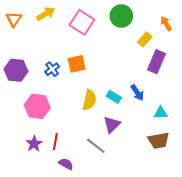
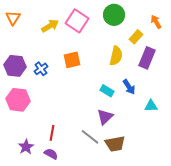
yellow arrow: (46, 14) -> (50, 26), moved
blue cross: (52, 69) -> (41, 69), moved
yellow semicircle: (89, 100) -> (116, 56), moved
pink hexagon: (37, 106) -> (18, 100), moved
brown trapezoid: (159, 140) -> (115, 144), moved
purple star: (34, 144) -> (26, 147), moved
purple semicircle: (66, 164) -> (51, 154), moved

